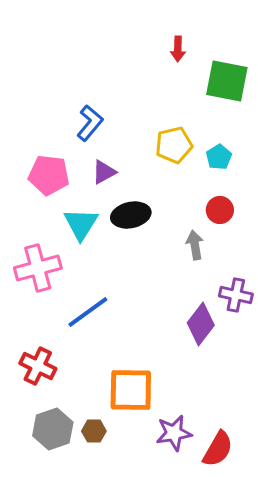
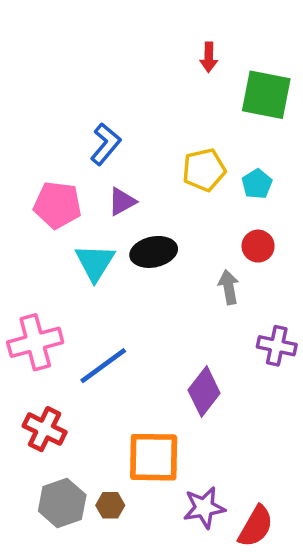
pink cross: (38, 268) -> (35, 342), moved
purple diamond: (201, 324) -> (204, 392), moved

